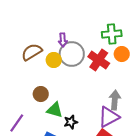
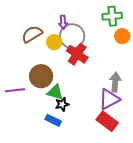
red cross: (99, 60) -> (77, 54), moved
brown circle: (41, 94) -> (41, 76), size x1.5
black star: (71, 122) -> (62, 104), moved
purple line: (17, 123) -> (15, 90), moved, turned 48

